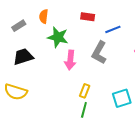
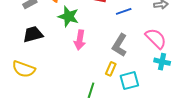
gray L-shape: (99, 53) -> (120, 45), moved
yellow rectangle: (85, 91) -> (111, 69), moved

